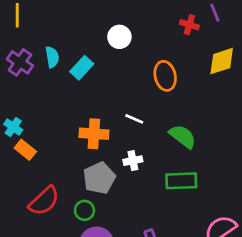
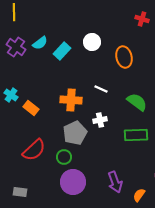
white circle: (119, 37) -> (92, 42), moved
cyan semicircle: (52, 57) -> (40, 43), turned 63
orange rectangle: (25, 150) -> (31, 108), moved

